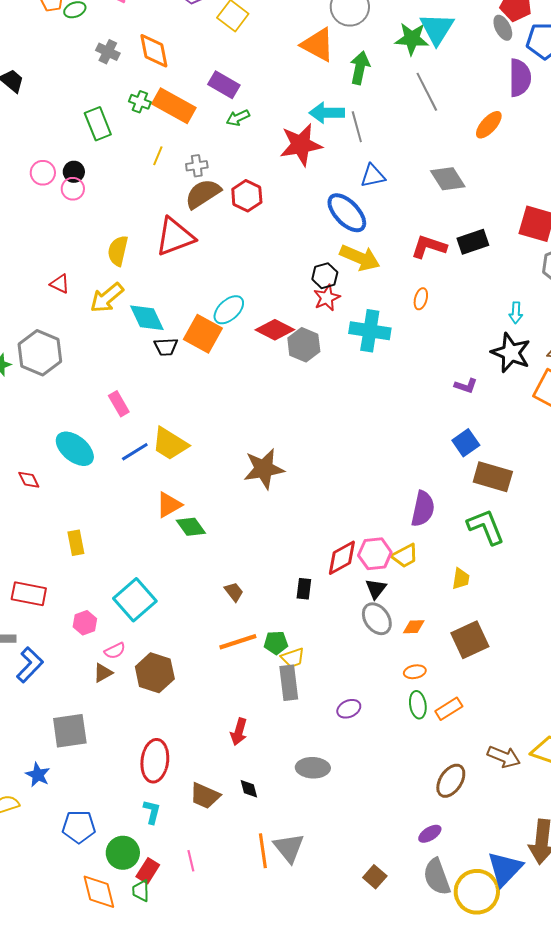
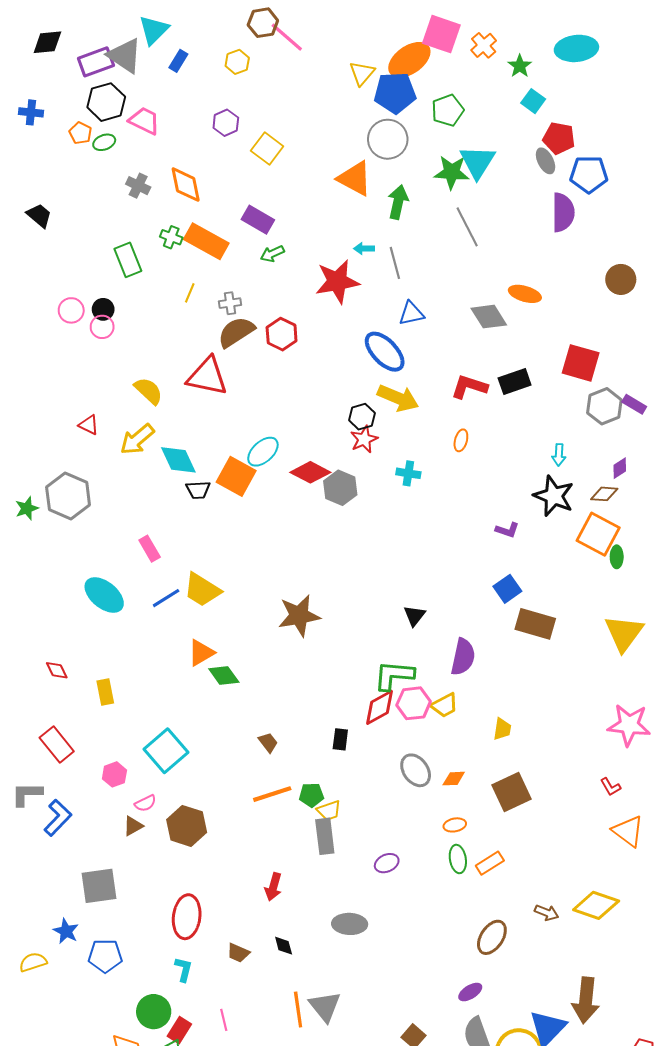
cyan arrow: (327, 113) -> (364, 249), size x0.6
orange ellipse: (489, 125) -> (525, 294), moved, turned 64
red triangle: (175, 237) -> (207, 376), turned 33
yellow semicircle: (118, 251) -> (148, 391), turned 120
cyan cross: (370, 331) -> (408, 473), size x0.6
red diamond: (29, 480) -> (57, 670), moved
green L-shape: (486, 527) -> (394, 675), moved, turned -63
black triangle: (376, 589) -> (415, 616), moved
red rectangle: (29, 594) -> (57, 745), turned 40
brown arrow: (504, 757) -> (547, 913), size x0.7
brown trapezoid: (205, 796) -> (238, 953), size x0.7
blue pentagon: (79, 827) -> (105, 956), moved

